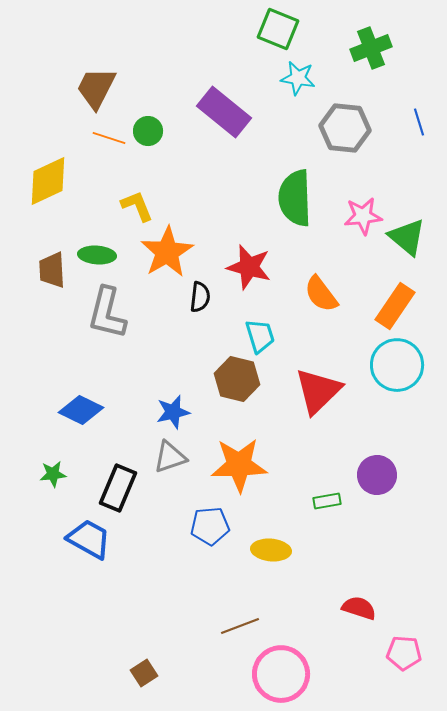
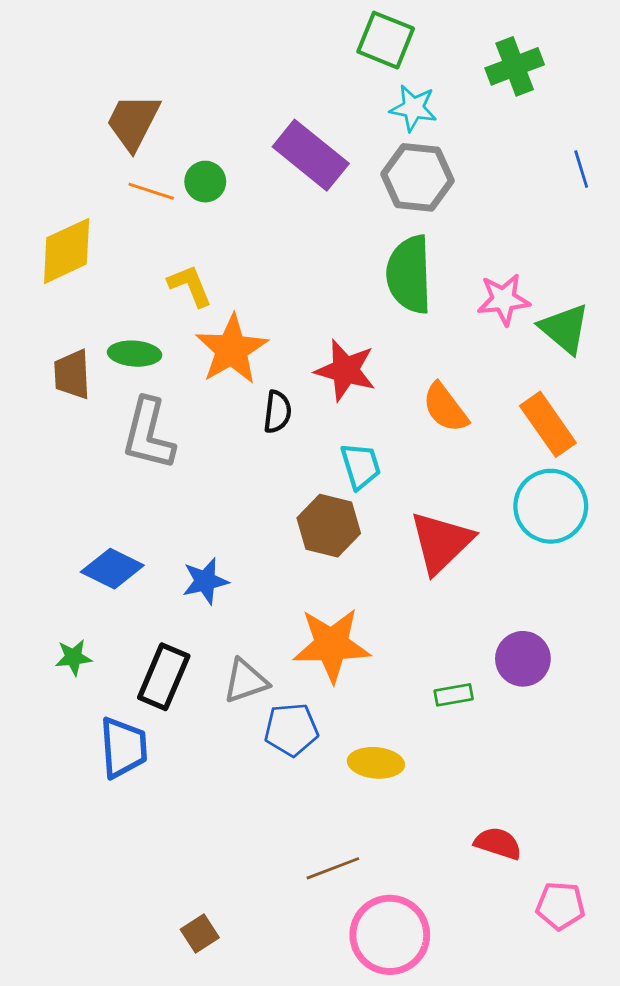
gray hexagon: (345, 128) -> (418, 177), moved
orange rectangle: (395, 306) -> (548, 424), turned -69
blue star: (173, 412) -> (205, 581), moved
gray triangle: (170, 457) -> (245, 681), moved
blue trapezoid: (89, 539) -> (123, 748), turned 57

